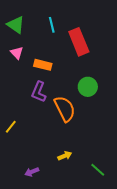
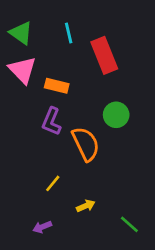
pink triangle: (17, 53) -> (22, 70), size x1.6
yellow line: (11, 127) -> (53, 183), moved

